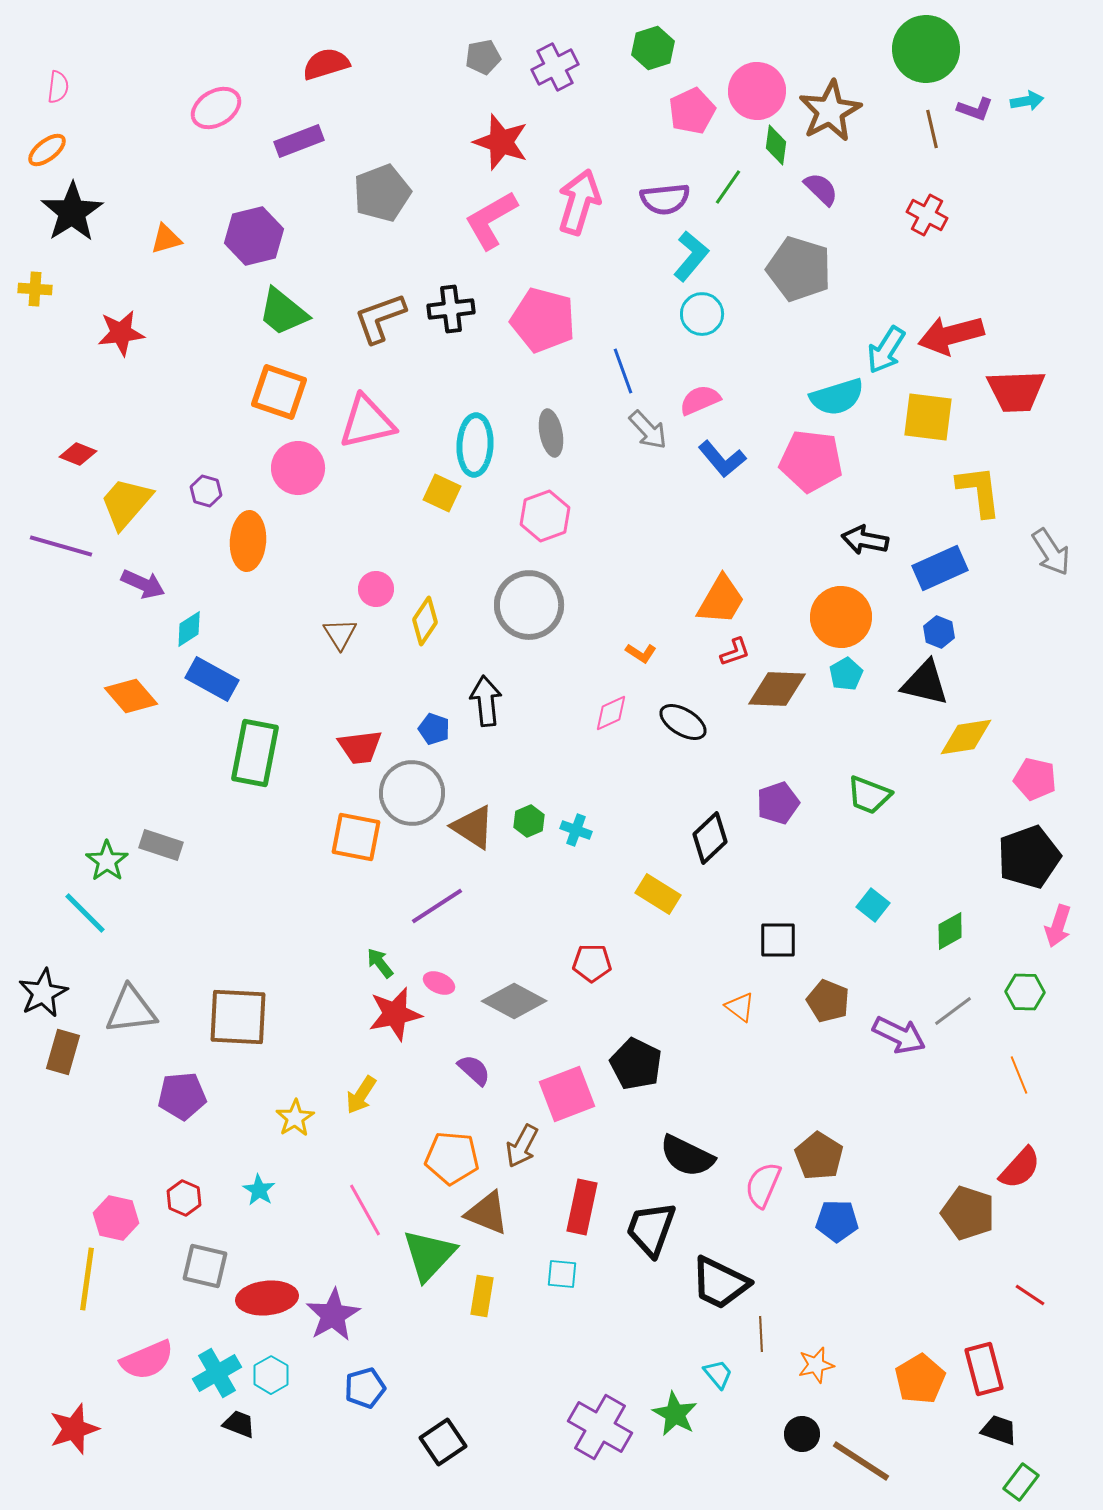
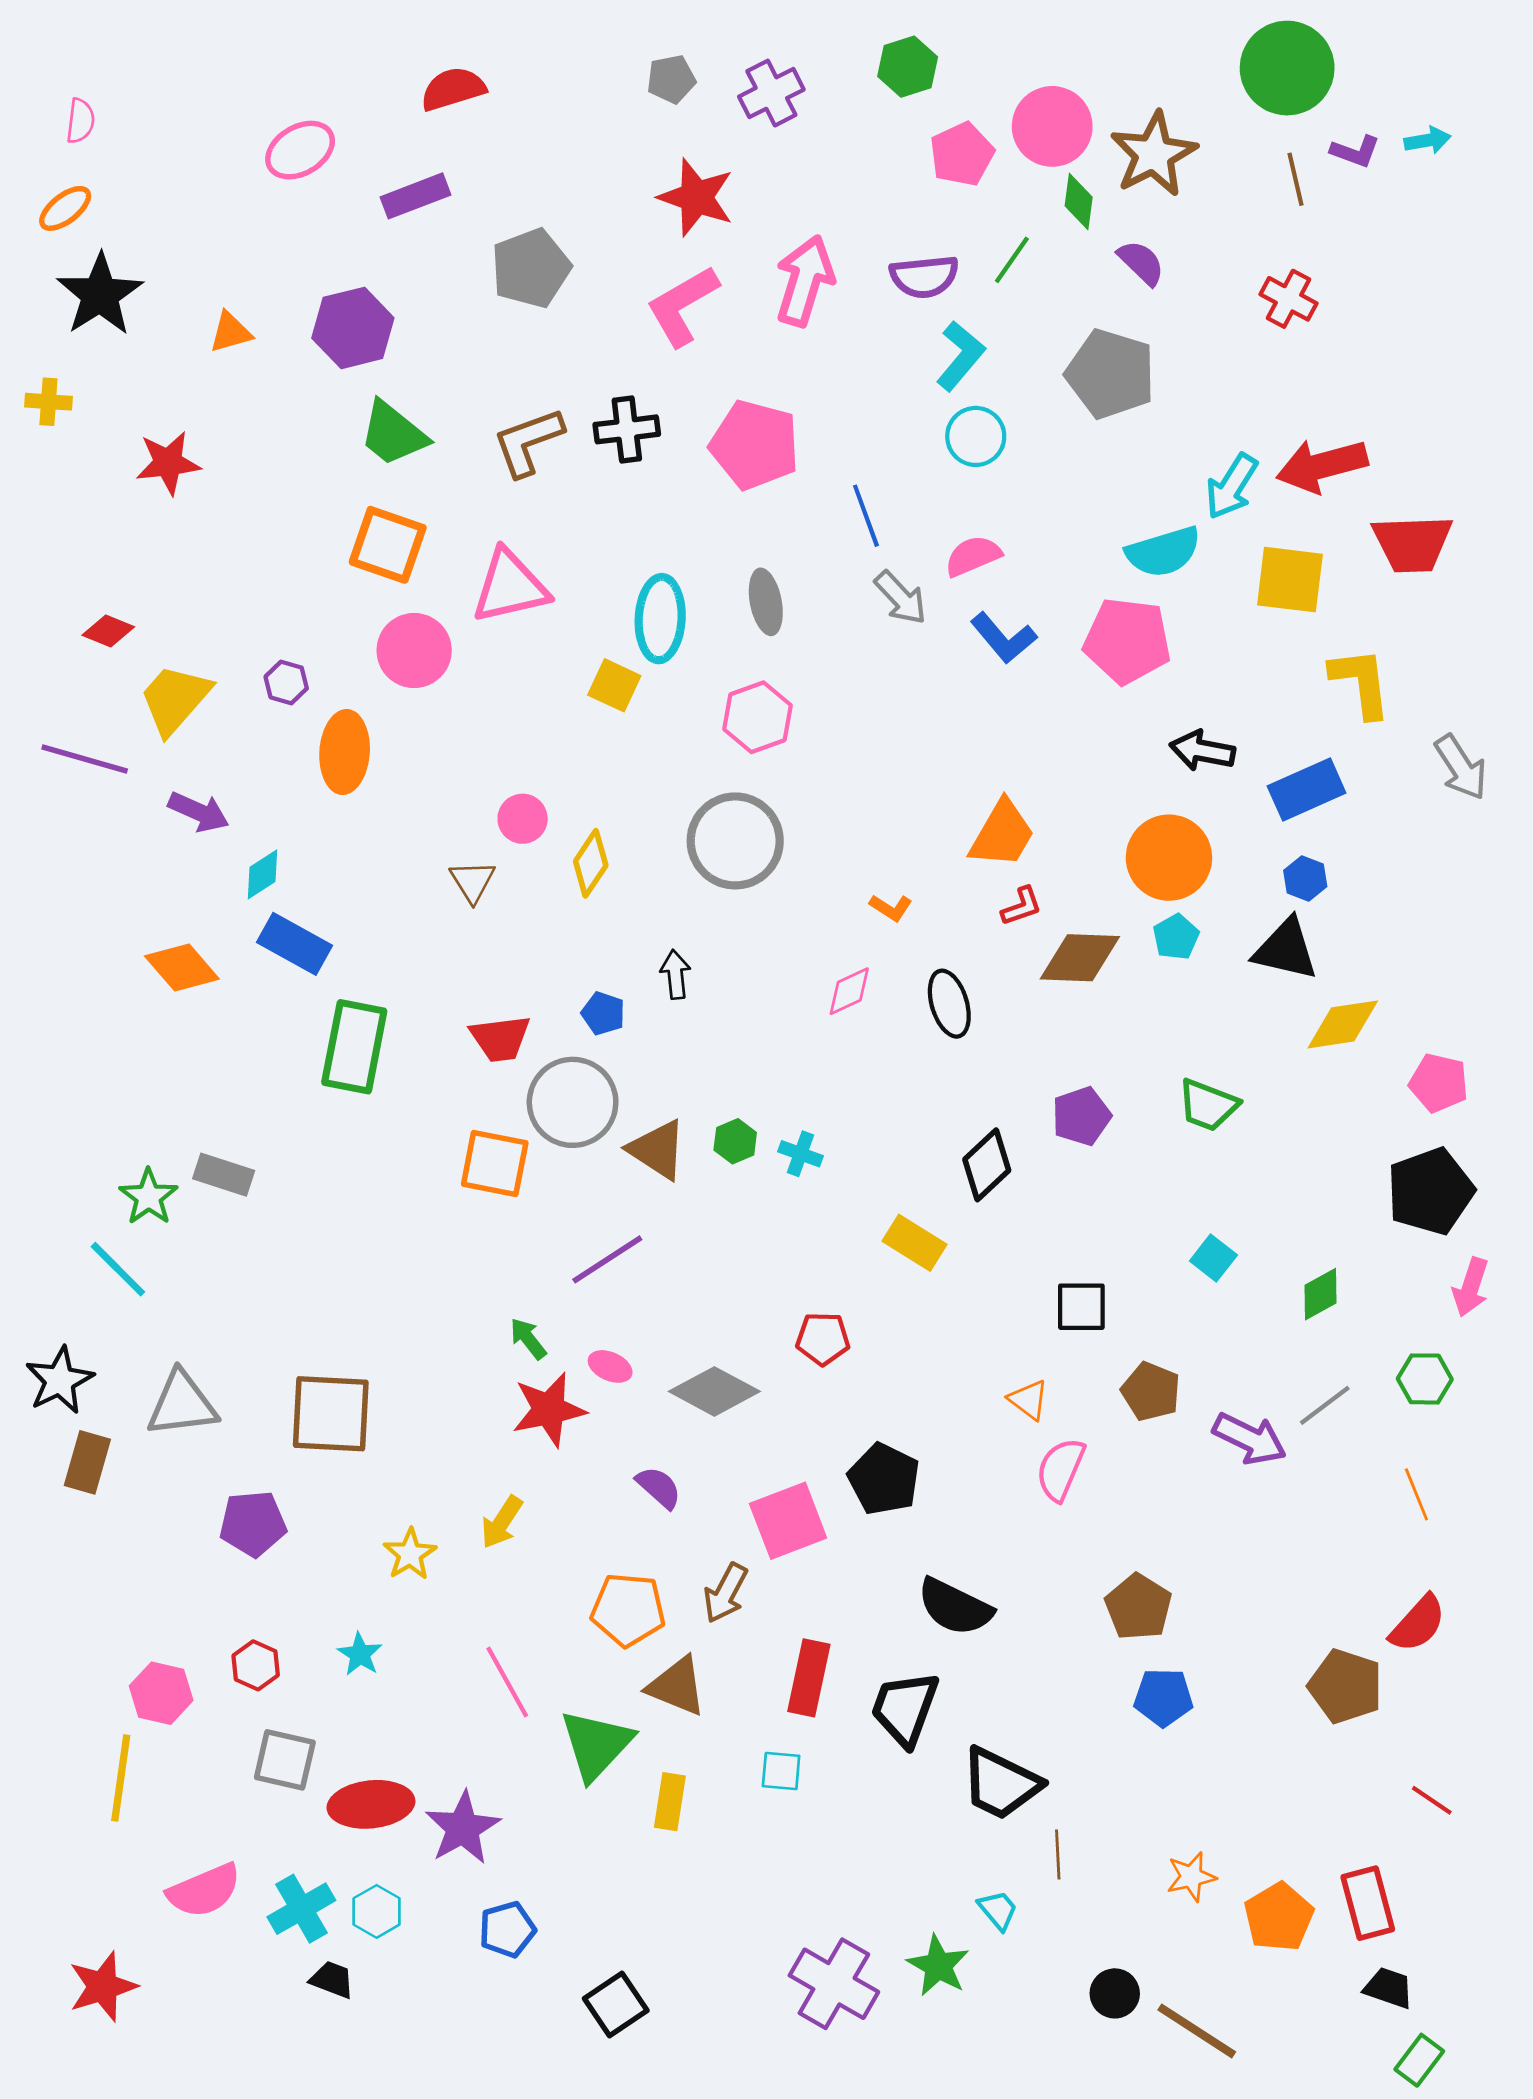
black arrow: (486, 701) -> (675, 974), size x0.7
black ellipse: (683, 722) -> (949, 1004), turned 42
pink semicircle: (763, 1185) -> (1061, 1469), moved
orange star: (816, 1365) -> (1191, 1877), moved

